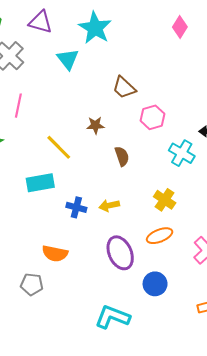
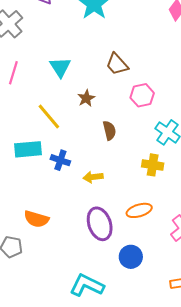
cyan triangle: (68, 59) -> (60, 67), moved
brown star: (95, 125) -> (86, 98), turned -30
yellow cross: (165, 200) -> (153, 165), moved, turned -30
blue cross: (76, 207) -> (60, 160), moved

